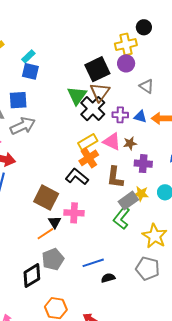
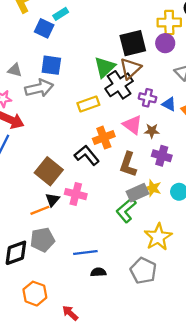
blue square: (30, 71) -> (44, 28), moved
blue square: (18, 100) -> (51, 65), moved
yellow rectangle: (88, 142) -> (88, 104), moved

